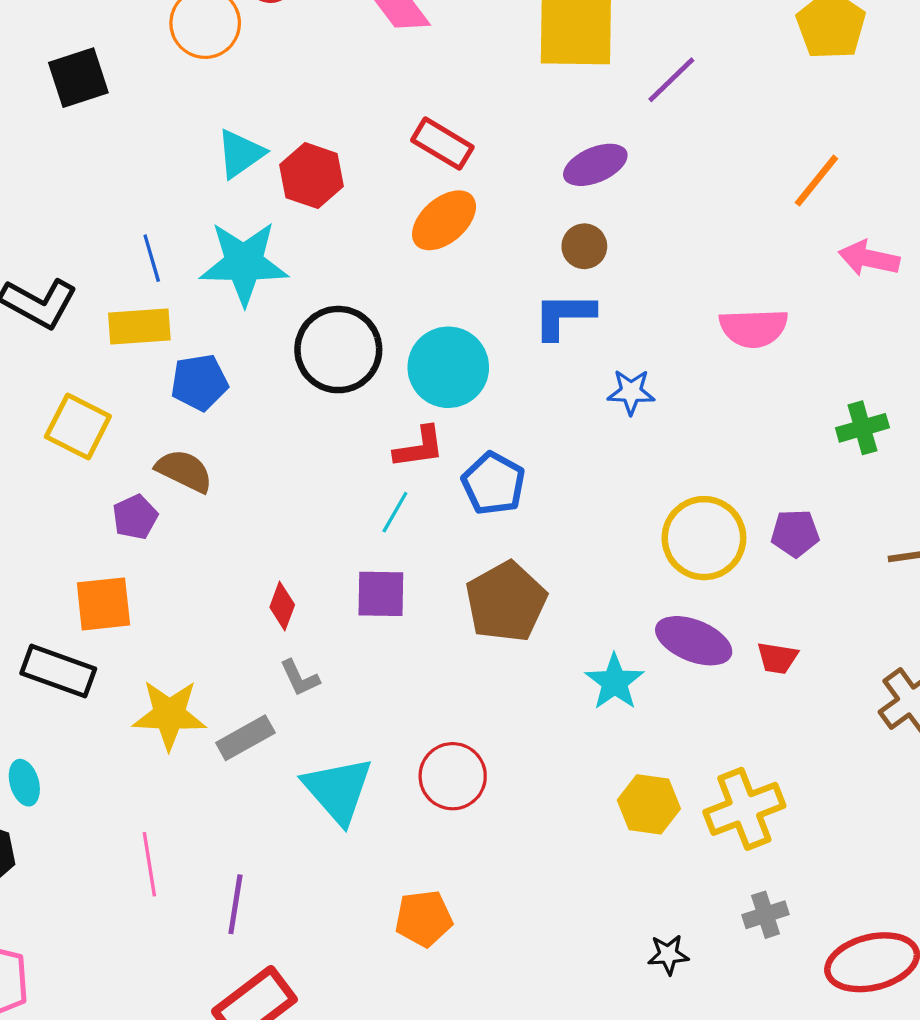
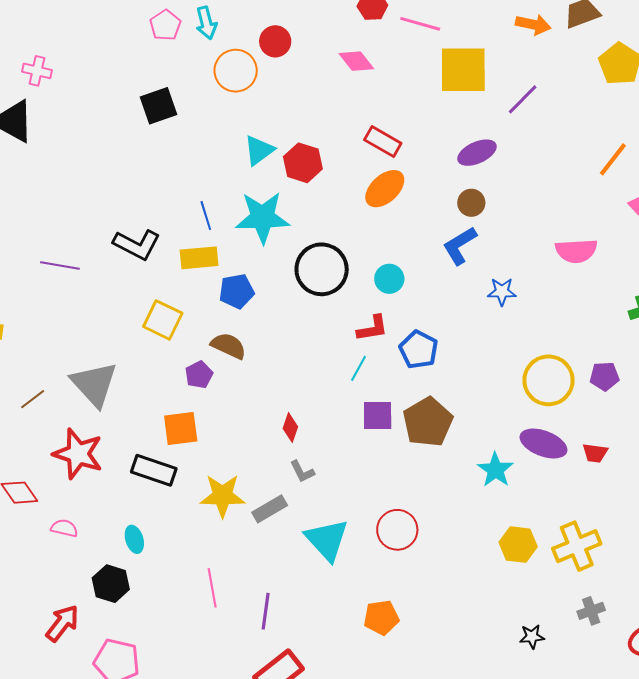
blue L-shape: (564, 316) -> (460, 246), turned -30
cyan circle: (448, 367) -> (389, 279), size x0.6
purple square: (381, 594) -> (378, 415), moved

